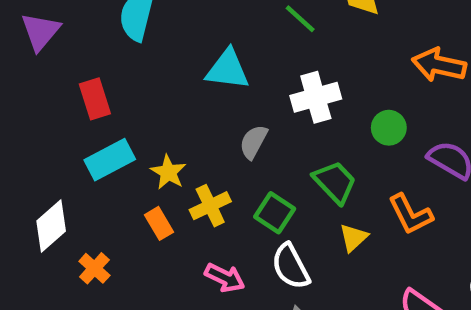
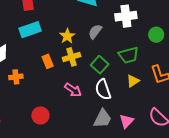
yellow star: (168, 172) -> (67, 36), moved
green trapezoid: (335, 182) -> (129, 55), turned 110
orange cross: (94, 268) -> (16, 77), turned 32

